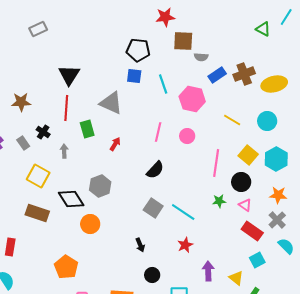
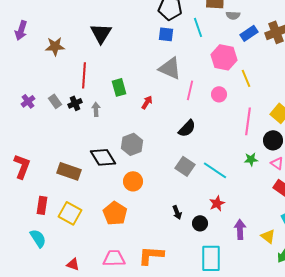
cyan line: (163, 84) -> (198, 27), moved
brown star: (21, 102) -> (55, 46), moved
gray triangle: (111, 103) -> (170, 68), moved
red line: (66, 108) -> (84, 75), moved
yellow line: (232, 120) -> (246, 78), moved, turned 36
black cross: (43, 132) -> (75, 103), moved, turned 32
yellow square: (38, 176) -> (70, 213), moved
orange circle: (90, 224) -> (133, 181), moved
black arrow: (140, 245) -> (177, 212), moved
orange pentagon: (66, 267) -> (115, 213), moved
black circle: (152, 275) -> (200, 223), moved

